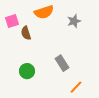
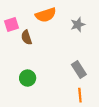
gray rectangle: (62, 63) -> (79, 69), moved
orange line: (76, 87) -> (80, 95), turned -48

